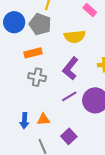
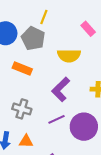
orange rectangle: (33, 53) -> (22, 69), turned 30
gray cross: (37, 77) -> (22, 109), moved

